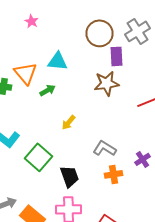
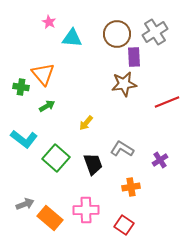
cyan triangle: (58, 61) -> (72, 38), moved
green arrow: (48, 90) -> (47, 106), moved
orange cross: (114, 174) -> (131, 187), moved
black trapezoid: (70, 176) -> (93, 164), moved

